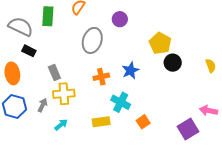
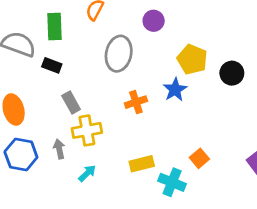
yellow pentagon: (160, 43) -> (192, 59), moved
black rectangle: (29, 51) -> (52, 65), moved
cyan cross: (121, 102) -> (172, 182), moved
gray arrow: (43, 105) -> (59, 149), turned -32

